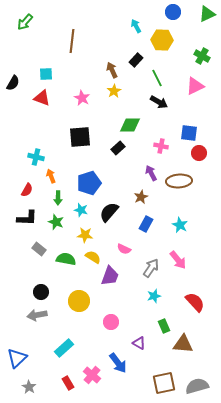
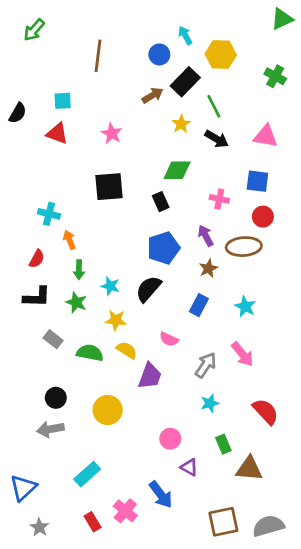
blue circle: (173, 12) -> (159, 54), moved
black rectangle: (136, 60) -> (185, 82), size x1.5
brown arrow: (112, 70) -> (153, 95), turned 84
pink triangle: (195, 86) -> (266, 136), moved, turned 36
yellow star: (114, 91) -> (181, 124), moved
black rectangle: (118, 148) -> (161, 202), turned -72
red circle: (199, 153) -> (263, 217), moved
blue pentagon: (89, 183) -> (163, 248), moved
brown star: (141, 197) -> (208, 268), moved
pink circle: (111, 322) -> (170, 439), moved

